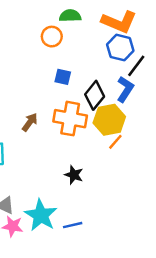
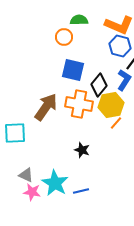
blue square: (63, 77) -> (73, 70), size x1.6
brown arrow: (30, 122) -> (46, 107), size x1.8

